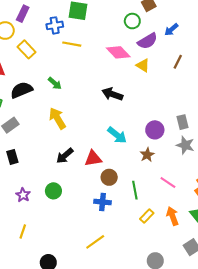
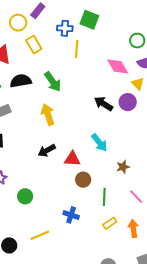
yellow line: (72, 44) -> (77, 49), turned 72
green arrow: (55, 83) -> (53, 82), size x1.5
purple circle: (155, 130) -> (128, 102), moved
green circle: (53, 191) -> (25, 196), moved
blue cross: (103, 202) -> (71, 215), moved
yellow line: (95, 242) -> (40, 235), moved

